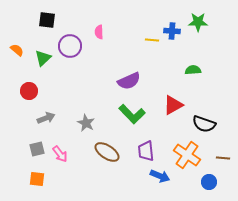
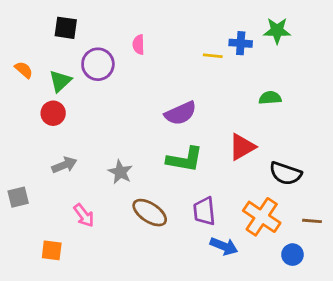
red circle: (29, 91) -> (53, 113), moved
green L-shape: (132, 114) -> (185, 159), turned -36
gray square: (37, 149) -> (18, 197), moved

